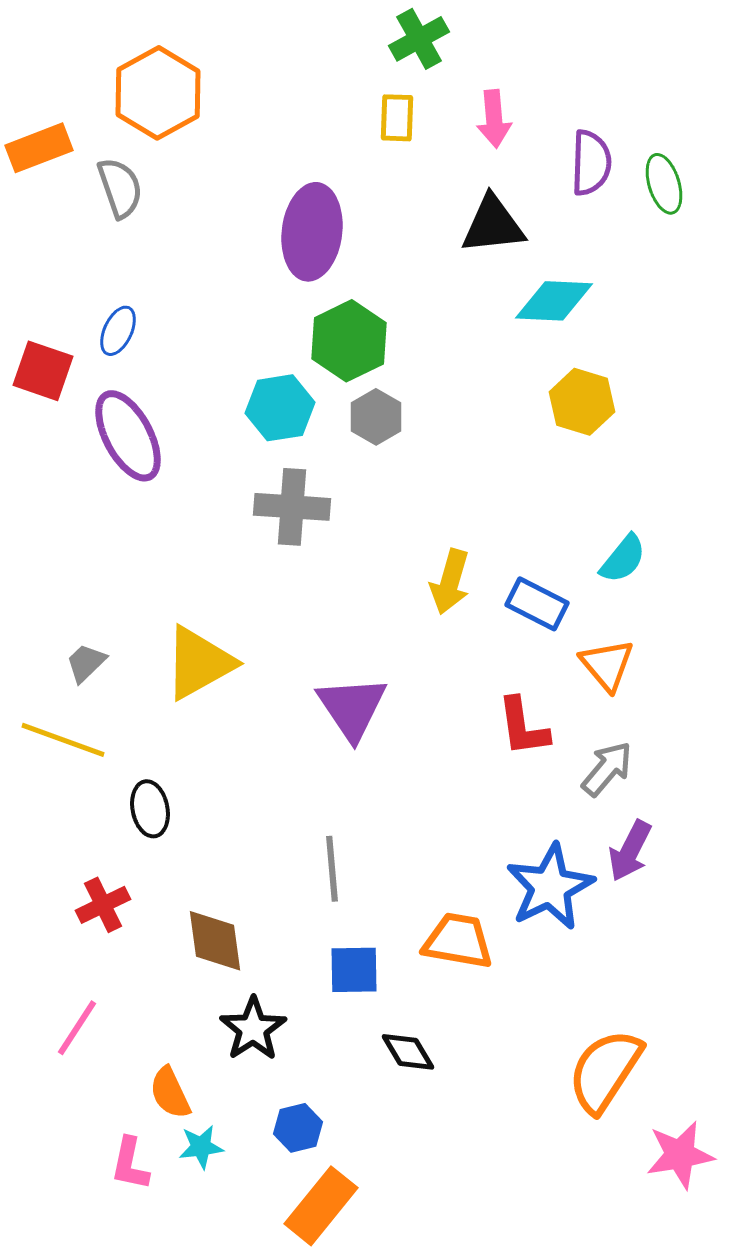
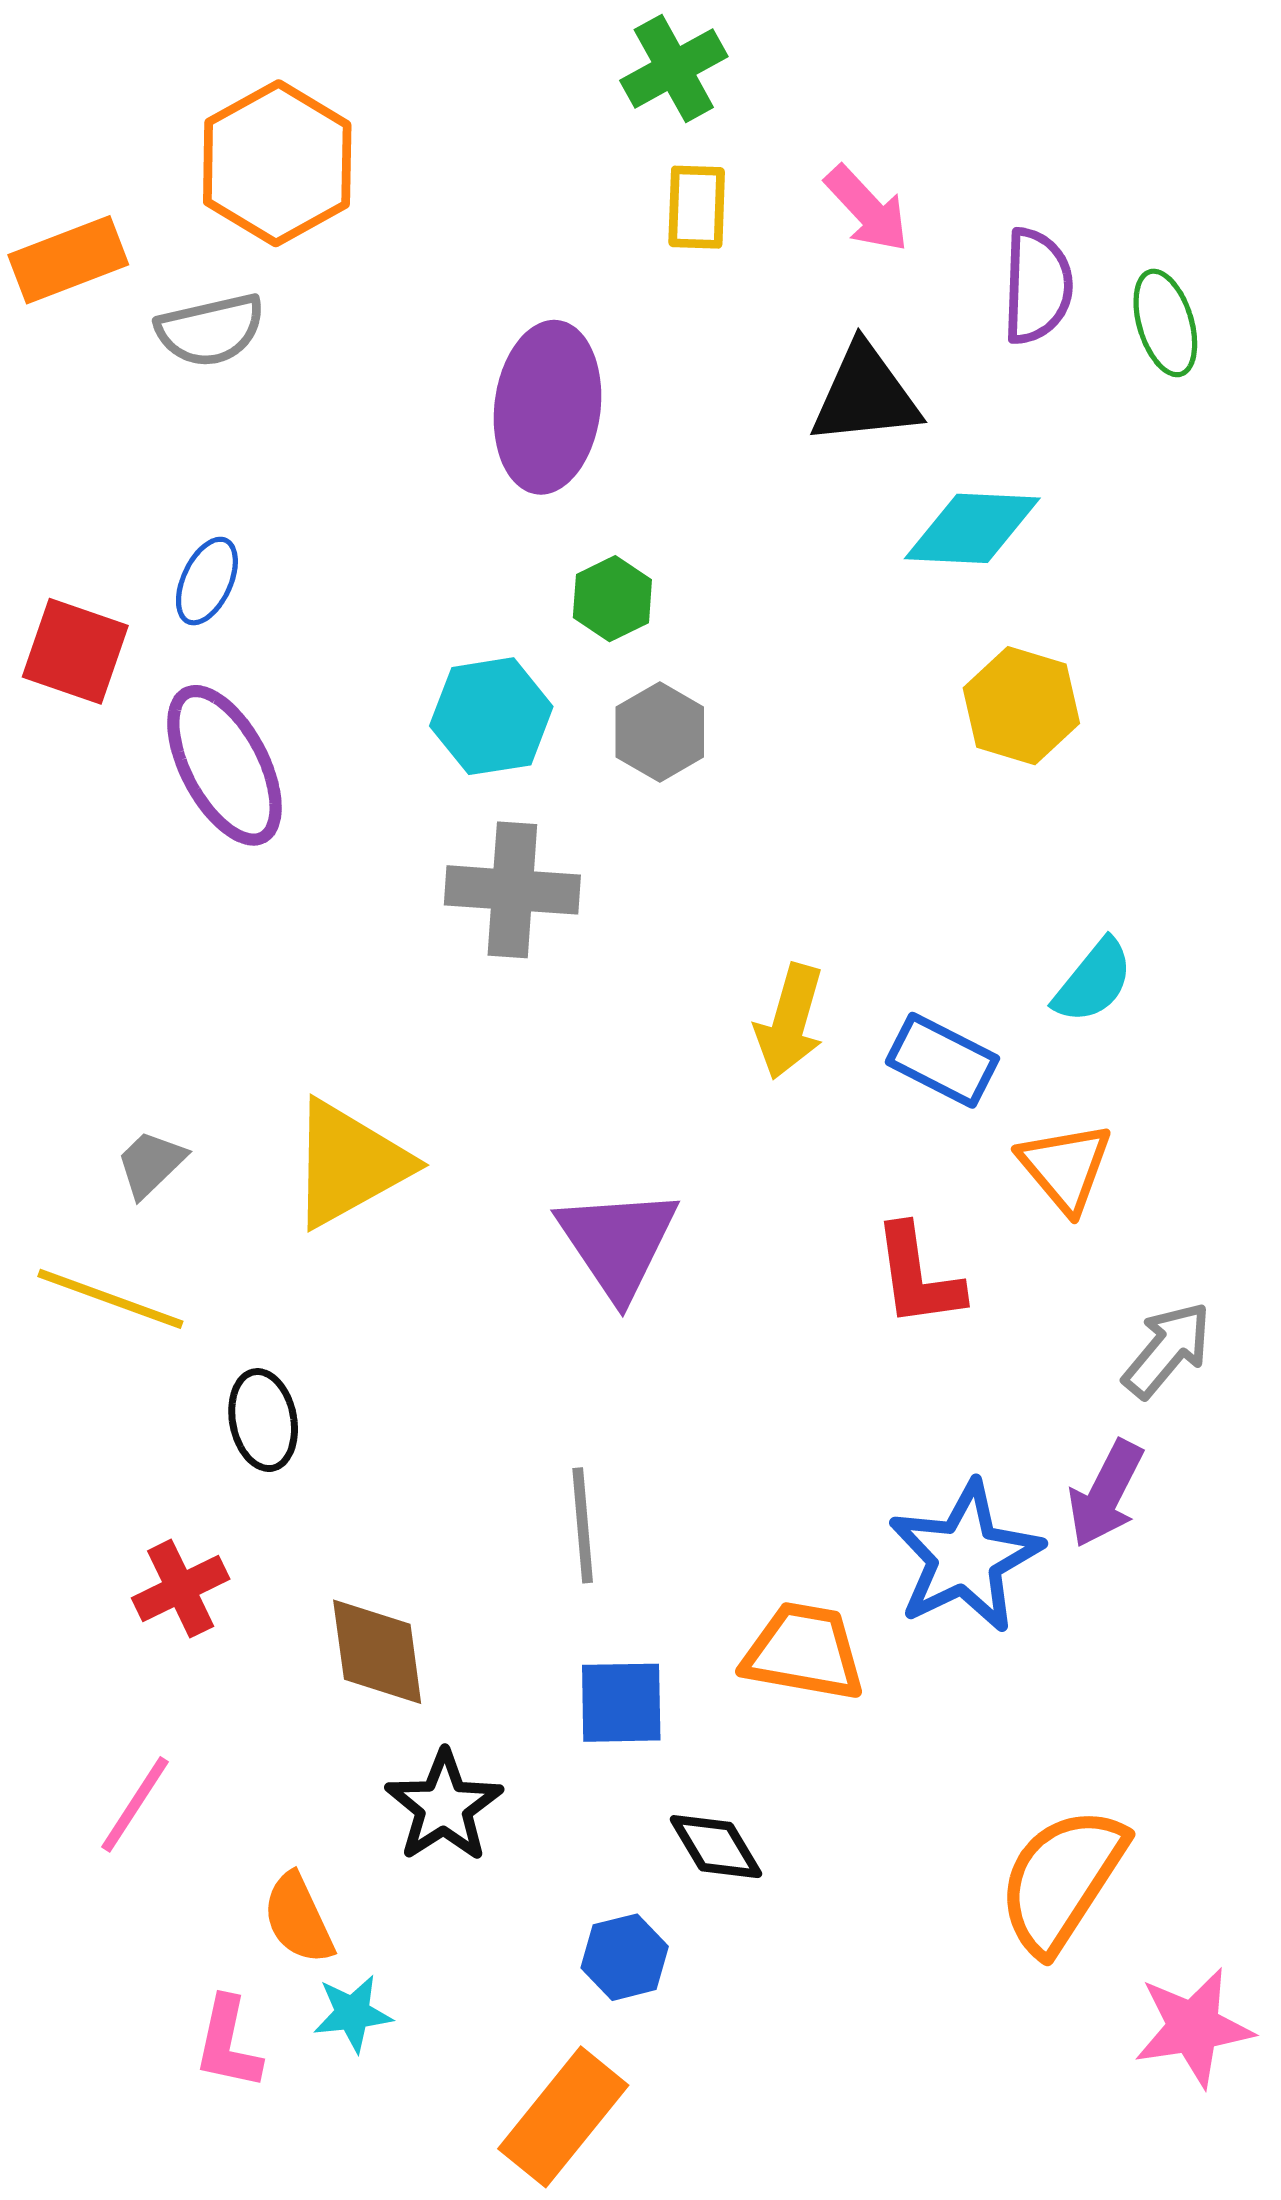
green cross: (419, 39) -> (674, 68), moved
pink arrow: (494, 119) -> (867, 209), turned -38
gray semicircle: (120, 188) -> (210, 330), turned 96
green hexagon: (349, 341) -> (612, 599), size x0.6
gray arrow: (607, 769) -> (1167, 1350), moved
blue hexagon: (298, 1128) -> (625, 1957), moved

